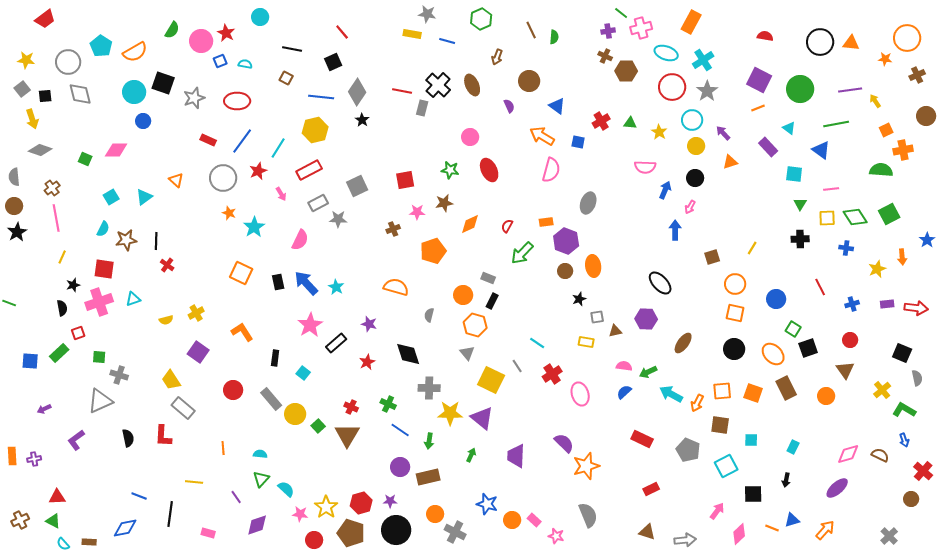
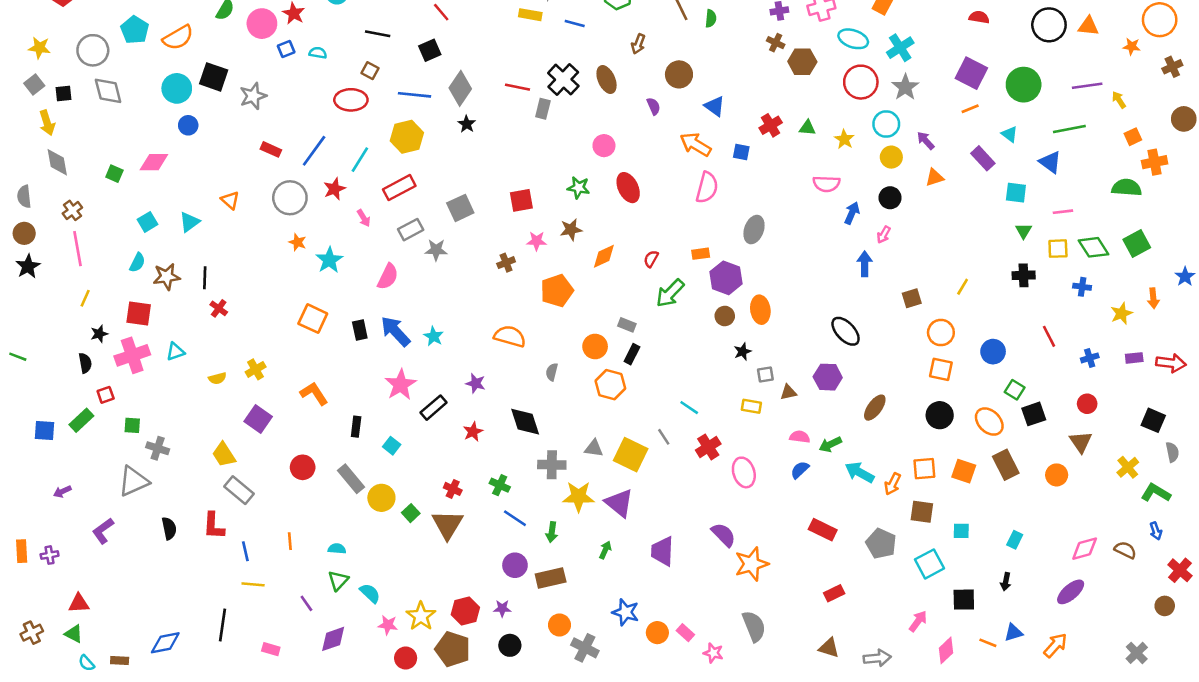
red ellipse: (237, 101) -> (351, 100), moved
gray diamond: (40, 150) -> (57, 162), turned 60
gray triangle: (467, 353) -> (594, 448), moved, turned -42
blue line: (139, 496) -> (245, 551), moved, turned 56
black circle: (396, 530) -> (510, 645), size x0.6

